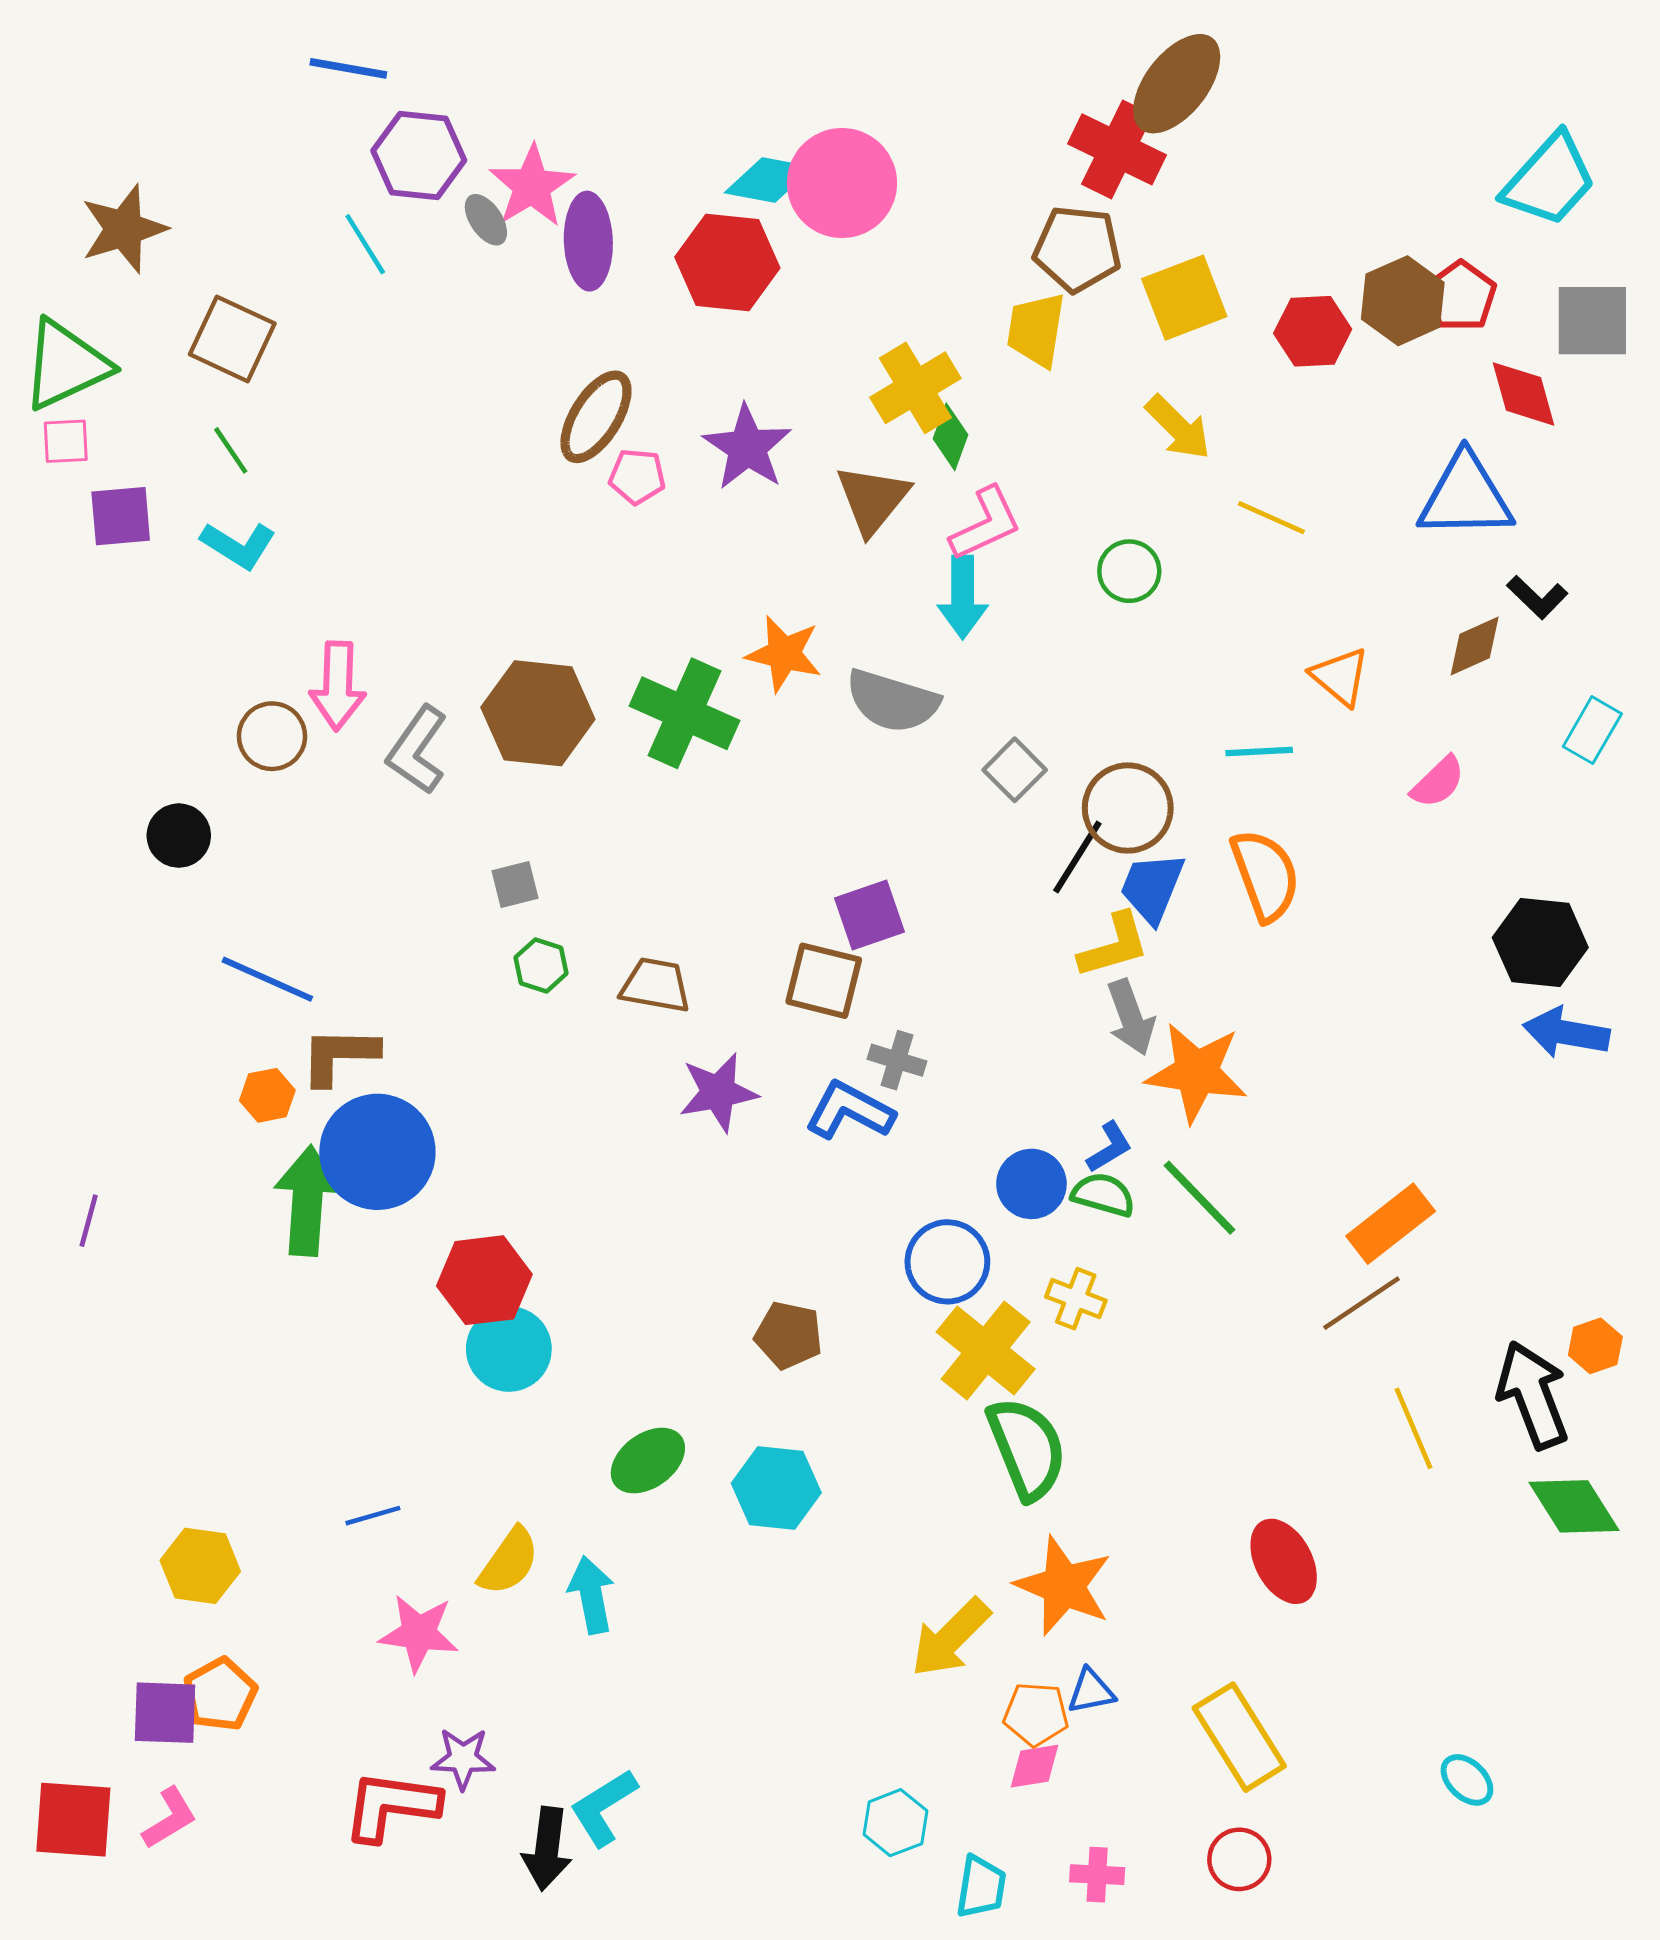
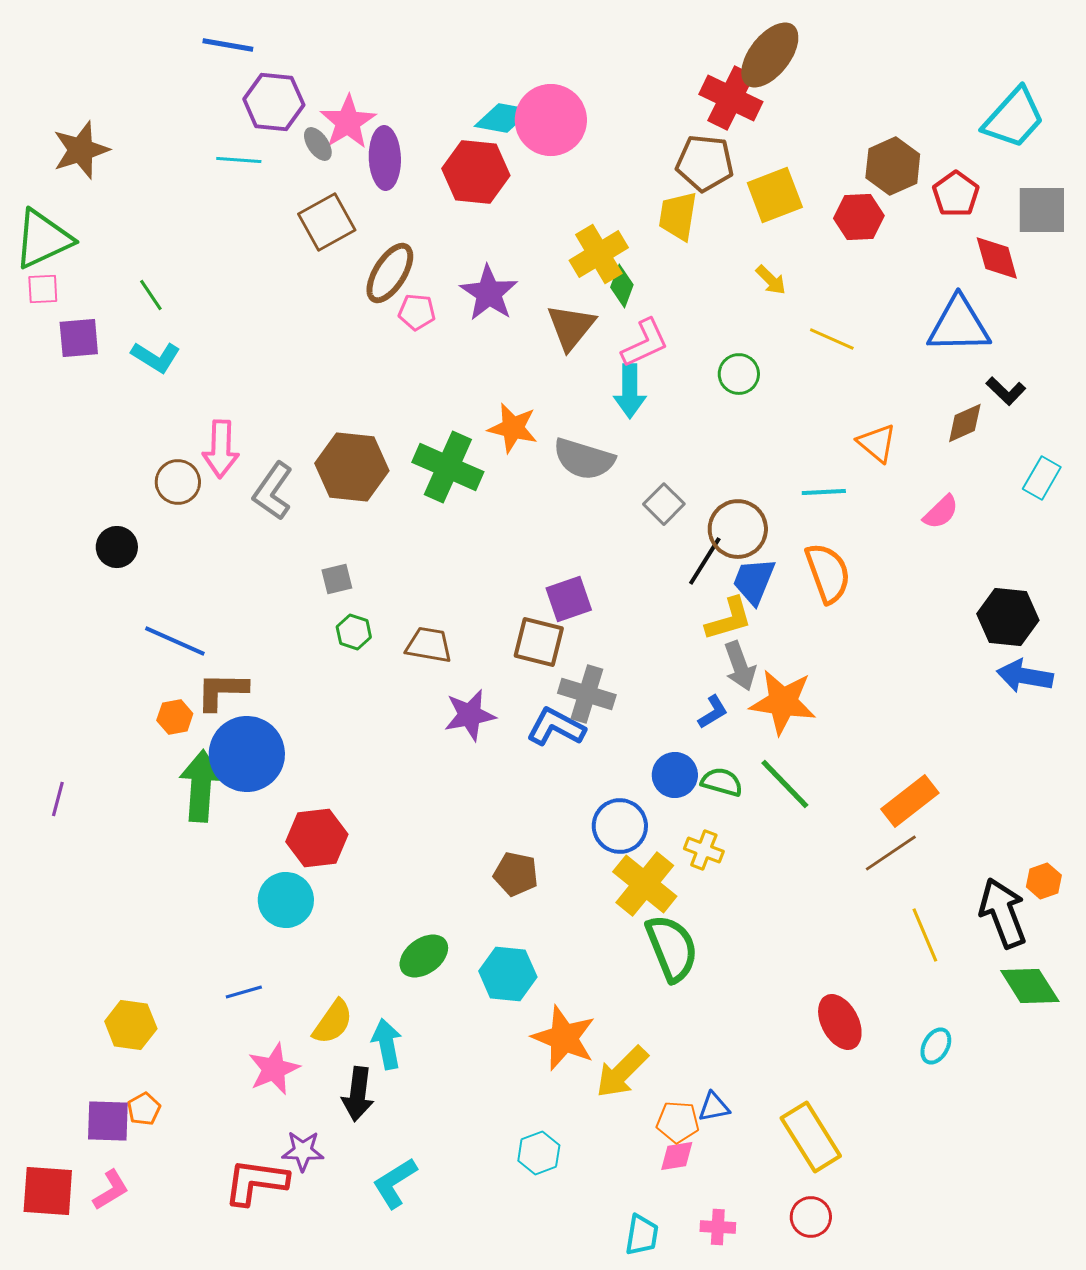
cyan line: (365, 244) -> (239, 160), turned -54
brown hexagon: (1403, 301) -> (893, 166), moved
brown square: (232, 339) -> (327, 222), moved, turned 36
yellow arrow: (1178, 428) -> (771, 280), size x0.7
gray cross: (897, 1060) -> (587, 694), size x1.5
blue L-shape: (1109, 1147) -> (713, 712), moved
cyan circle: (509, 1349) -> (286, 900), moved
orange star: (1064, 1586) -> (564, 1038), moved
pink star: (419, 1633) -> (274, 1069), turned -30
orange pentagon: (220, 1694) -> (144, 1109), size x0.7
cyan ellipse: (1467, 1780) -> (936, 1046), moved, turned 75
cyan hexagon: (895, 1823) -> (539, 1153), moved
black arrow: (547, 1849) -> (358, 1094), moved

